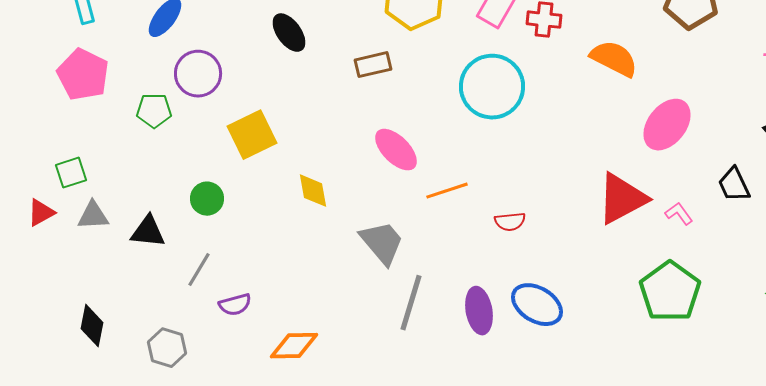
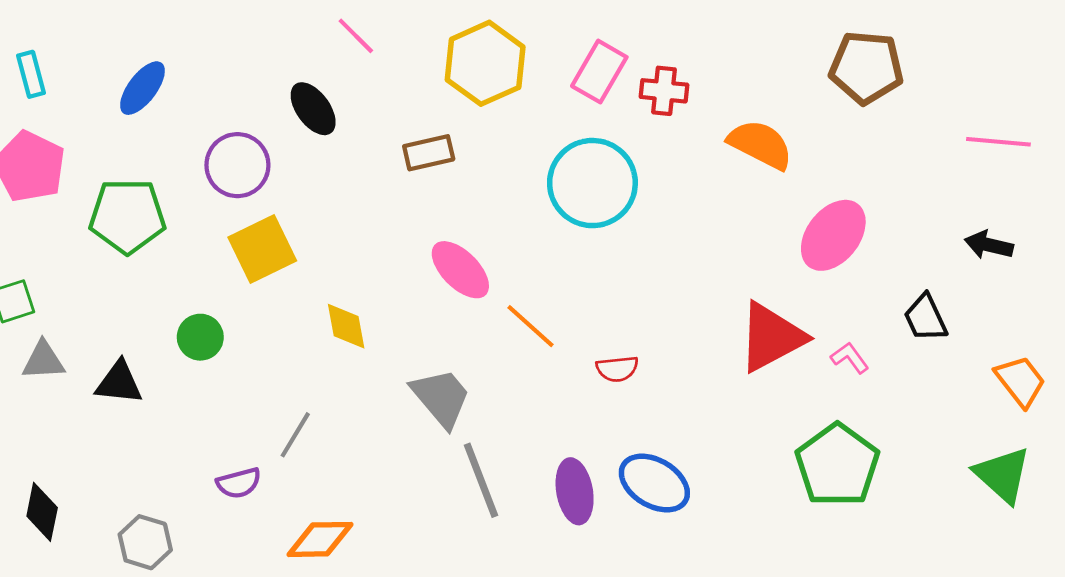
purple circle: (198, 74) -> (237, 165), moved
green pentagon: (154, 111) -> (127, 216), size x1.6
orange line: (447, 191) -> (531, 326), turned 60
gray line: (199, 270) -> (295, 435), moved
gray line: (411, 303) -> (481, 480), turned -38

